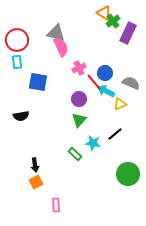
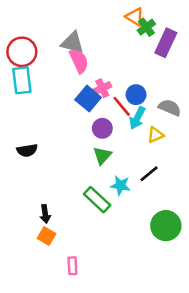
cyan rectangle: (17, 62) -> (22, 80), size x1.5
blue square: (38, 82) -> (88, 99), moved, turned 30
cyan arrow: (106, 91) -> (137, 118), turned -90
green rectangle: (75, 154) -> (97, 200), size x1.5
orange square: (36, 182) -> (47, 236), turned -32

